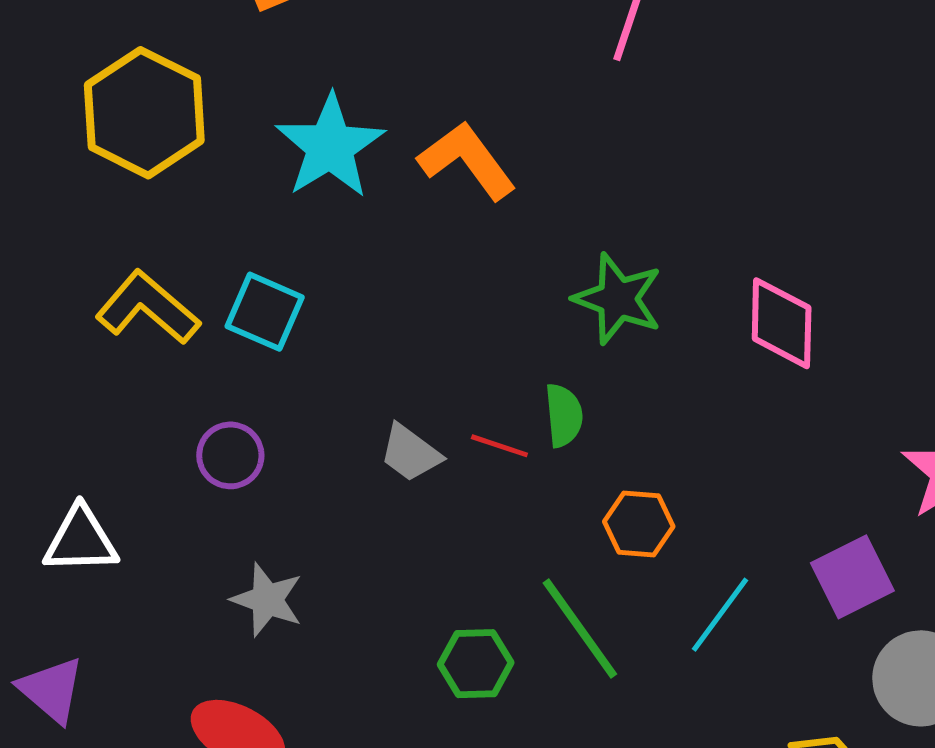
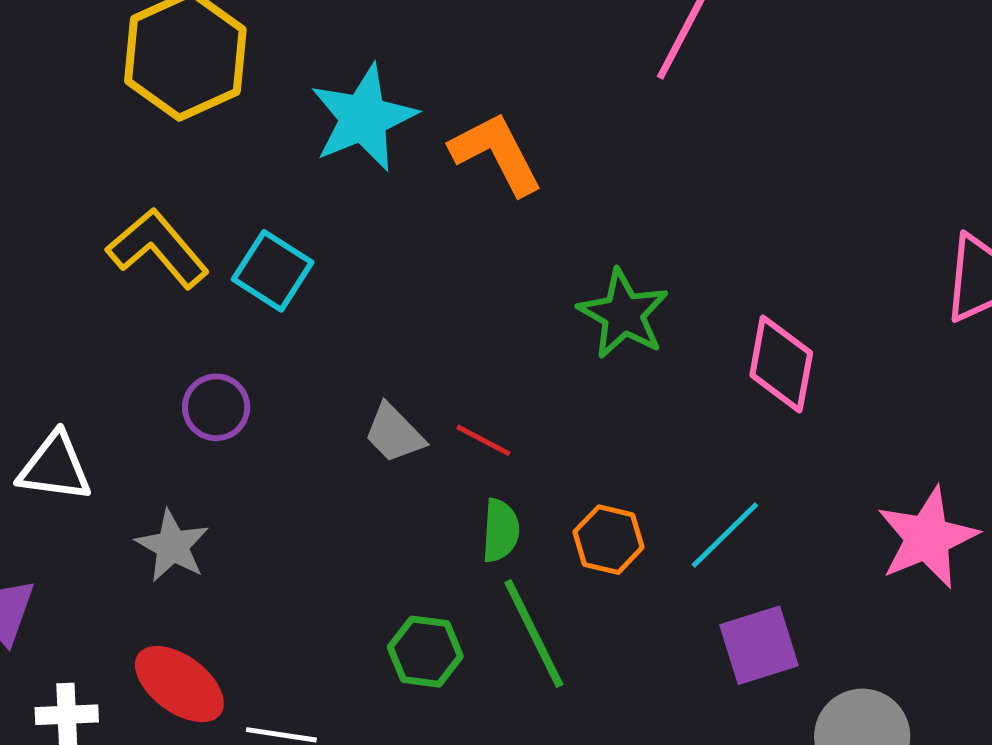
green semicircle: (564, 415) -> (501, 530), moved
purple square: (852, 577) -> (759, 645), moved
gray star: (267, 600) -> (172, 546), moved
cyan line: (720, 615) -> (725, 535), moved

